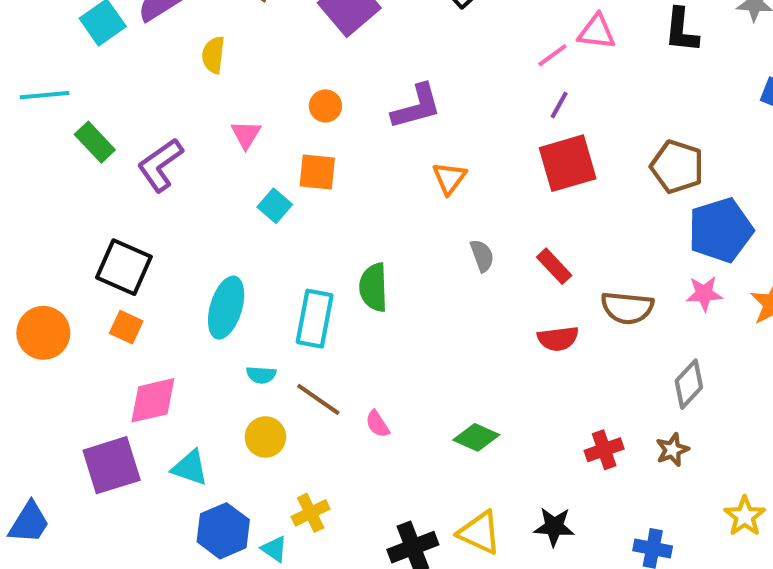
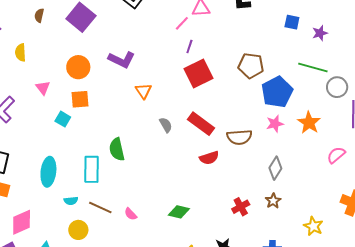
orange circle: (325, 106) -> (78, 67), size x1.5
purple L-shape: (416, 107) -> (122, 60), turned 52
red rectangle: (554, 266) -> (201, 124), size x1.5

